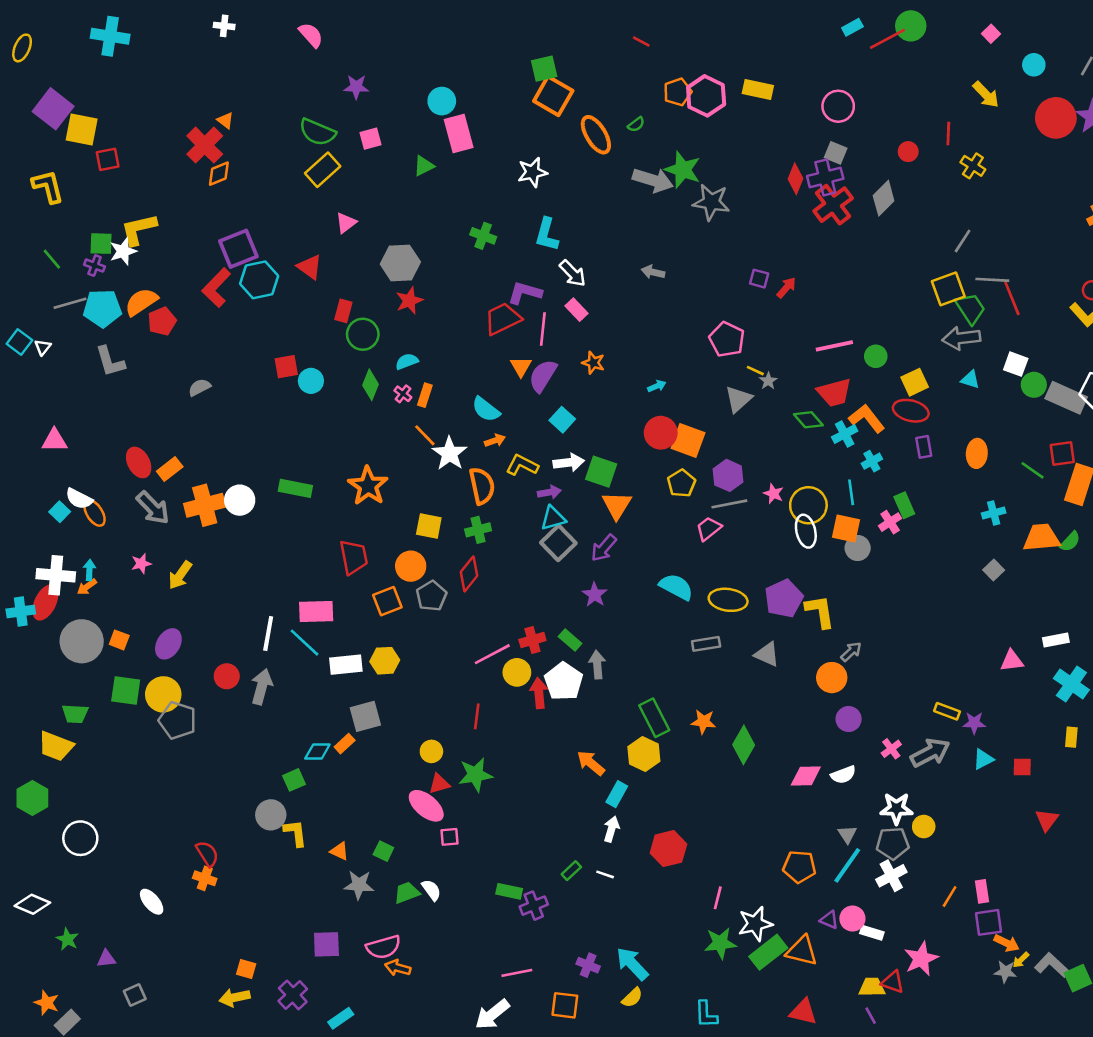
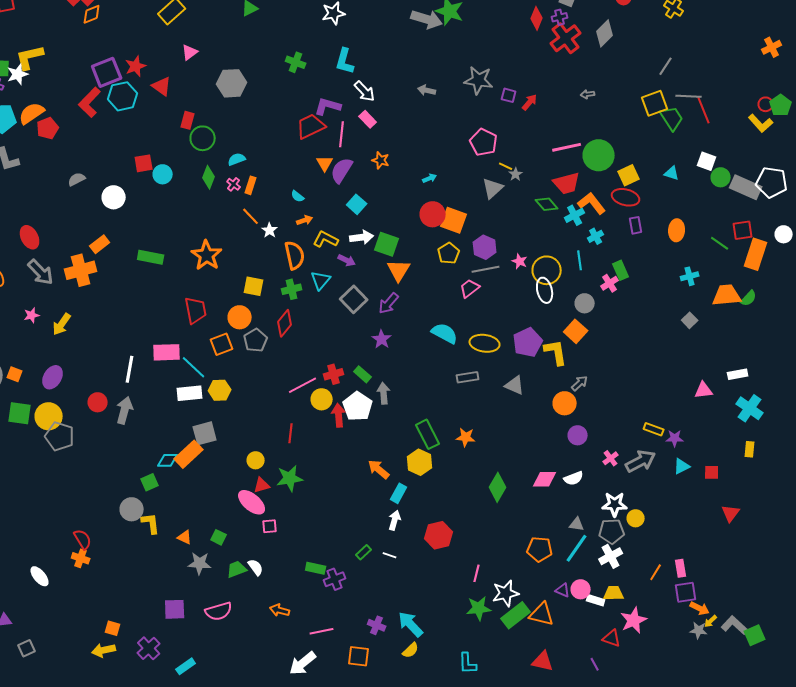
purple cross: (825, 177) -> (560, 17), size x0.6
gray star: (711, 202) -> (479, 80), moved
red star: (409, 301) -> (136, 66), moved
gray arrow: (961, 338) -> (588, 94), moved, size x0.5
green circle: (876, 356) -> (599, 155), size x1.8
cyan semicircle: (486, 409) -> (298, 196), size x0.6
white star: (450, 453) -> (270, 230), size x0.6
orange rectangle: (170, 469) -> (100, 244), moved
purple arrow: (549, 492) -> (347, 260), turned 36
white circle: (240, 500) -> (114, 197), moved
cyan triangle: (553, 518) -> (321, 280), moved, turned -35
orange square: (846, 529) -> (576, 331), moved, turned 30
cyan line: (304, 643) -> (194, 367), moved
orange rectangle: (345, 744) -> (189, 454), size x1.8
green diamond: (744, 745) -> (498, 487), moved
gray triangle: (847, 834) -> (577, 524), turned -49
orange arrow: (398, 968) -> (280, 610), moved
yellow trapezoid: (872, 987) -> (614, 593), moved

